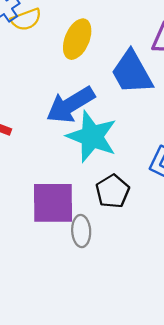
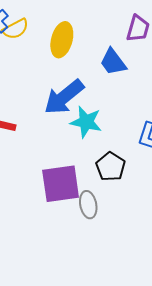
blue trapezoid: (132, 72) -> (113, 62), size x0.7
cyan star: (92, 137) -> (86, 122), size x0.7

